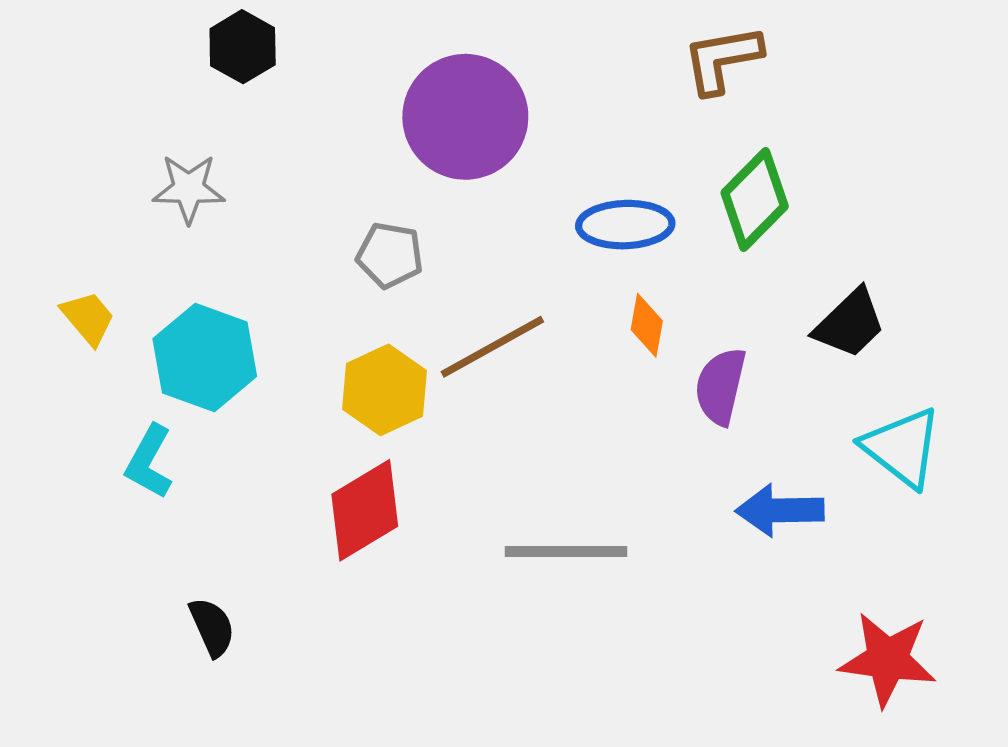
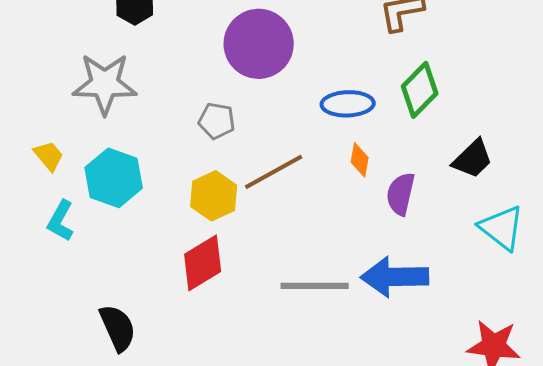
gray star: (189, 189) -> (105, 84), size x1.6
cyan L-shape: (149, 462) -> (61, 221), moved
blue arrow: (780, 510) -> (395, 277), moved, size x1.4
black semicircle: (212, 627) -> (118, 328), size x1.4

